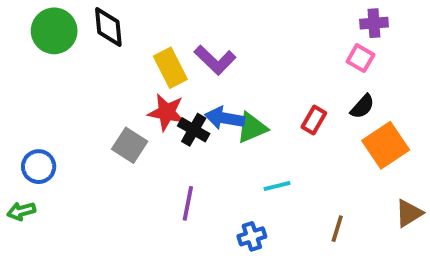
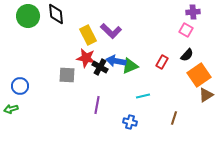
gray square: (130, 145) -> (67, 75), turned -30
brown triangle: (409, 213) -> (206, 95), moved
blue cross: (252, 236) -> (130, 122), turned 32

